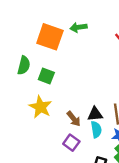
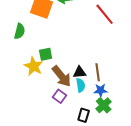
green square: (46, 76) -> (46, 54), moved, turned -32
brown arrow: (74, 119) -> (62, 76), size x1.6

